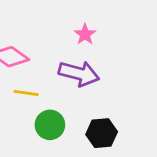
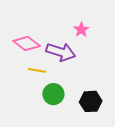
purple arrow: (79, 73) -> (61, 52), moved

